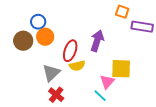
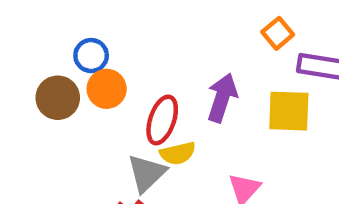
orange square: (122, 12) -> (278, 33), turned 32
yellow square: (121, 69) -> (289, 111), moved
gray triangle: (51, 73) -> (147, 173), moved

